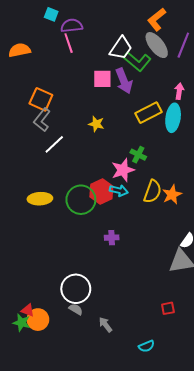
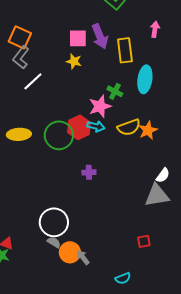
pink square: (102, 79) -> (78, 38), moved
purple arrow: (124, 81) -> (100, 36), moved
yellow rectangle: (148, 113) -> (125, 50), turned -70
cyan ellipse: (173, 118) -> (145, 79), moved
yellow semicircle: (153, 192) -> (129, 127), turned 50
orange circle: (38, 320) -> (70, 252), moved

